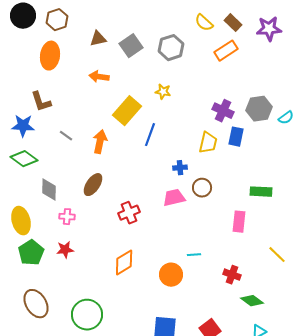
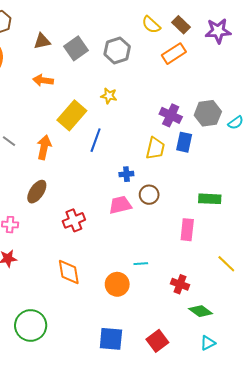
orange diamond: (124, 263) -> (69, 272), turned -68

